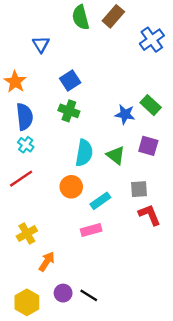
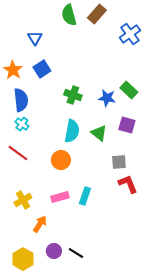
blue square: (70, 80) -> (42, 69), moved
green cross: (69, 111) -> (73, 95), moved
red line: (21, 179) -> (18, 153), turned 70
cyan rectangle: (100, 201) -> (85, 196), moved, turned -36
pink rectangle: (91, 230) -> (60, 197), moved

